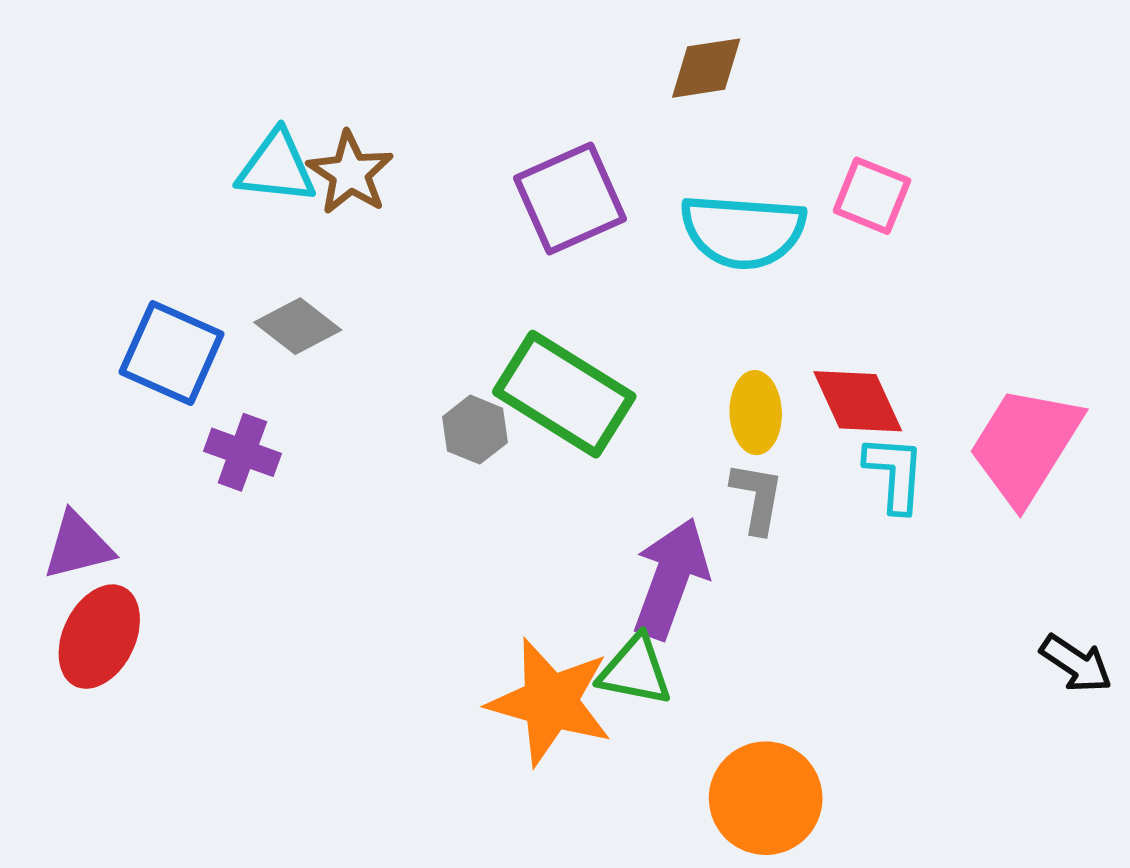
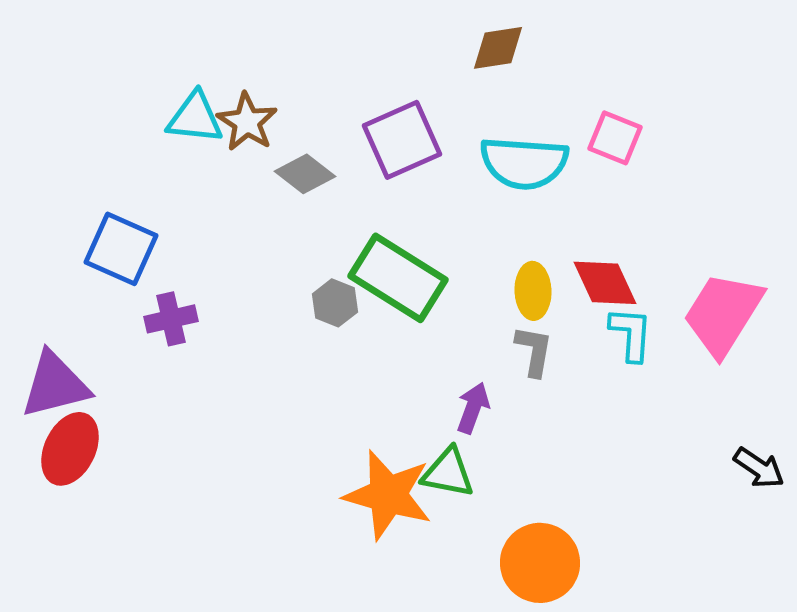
gray diamond: (298, 326) -> (305, 174), moved
purple cross: (242, 452) -> (171, 319), turned -33
purple triangle: (78, 546) -> (55, 385), size x1.4
purple arrow: (671, 578) -> (473, 408), size x0.6

